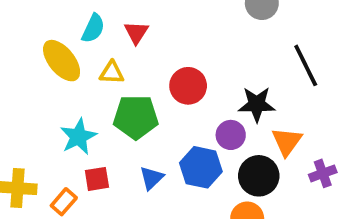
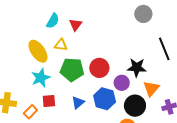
yellow ellipse: (62, 61) -> (38, 51), moved
red circle: (188, 86) -> (99, 68), moved

